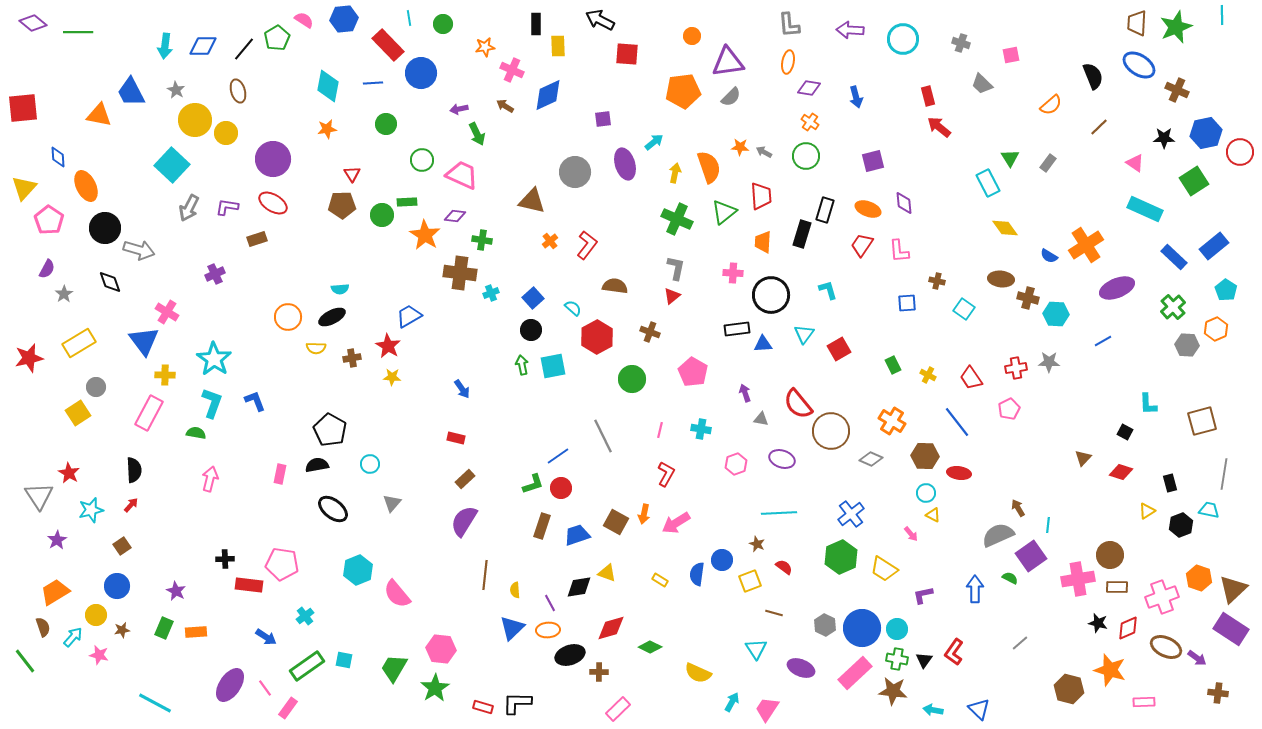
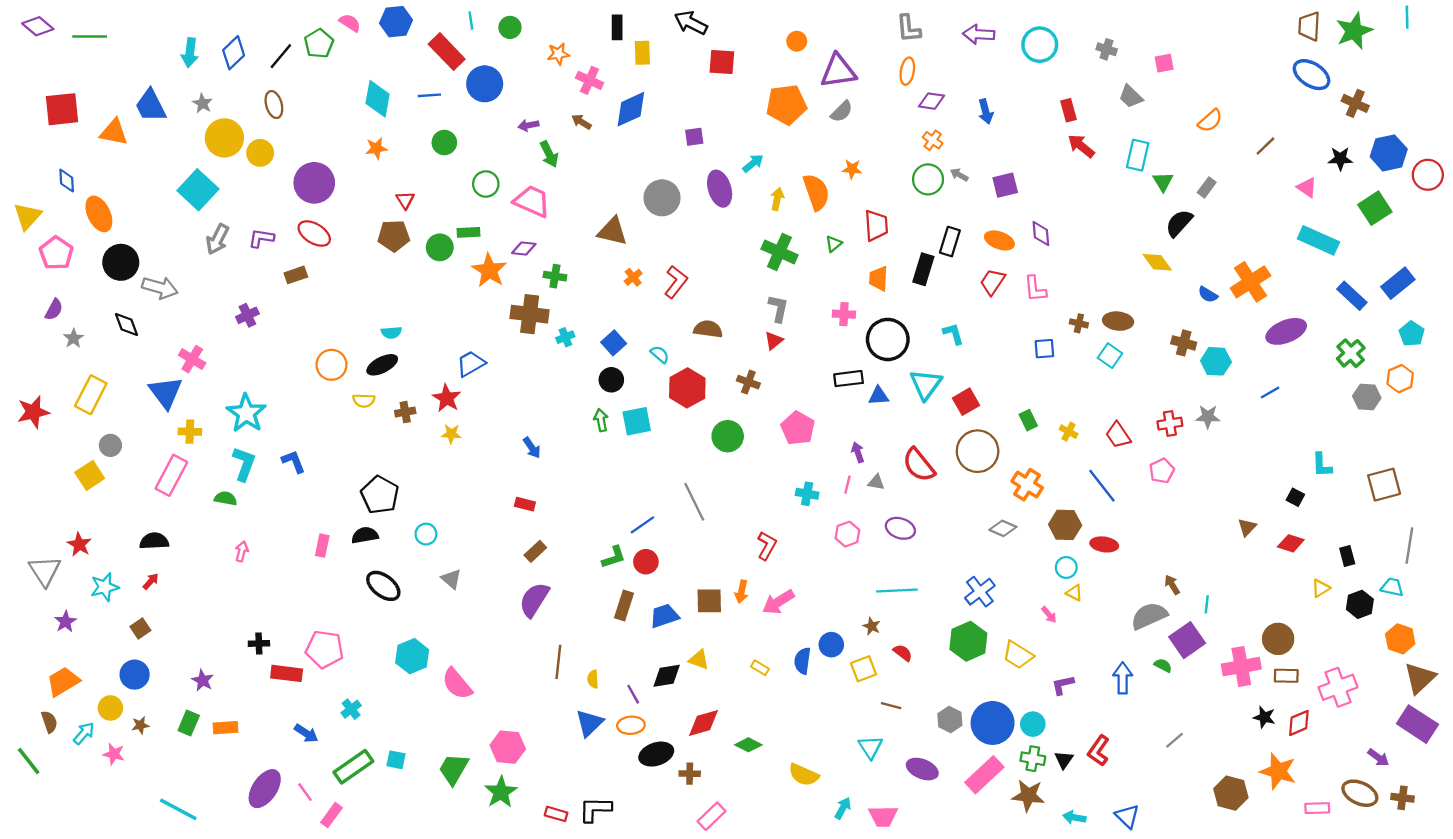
blue diamond: (203, 46) -> (234, 53), turned -44
black semicircle: (1093, 76) -> (1179, 223), moved, turned -116
red square: (23, 108) -> (62, 109), moved
gray arrow: (764, 152) -> (959, 175), moved
cyan rectangle: (988, 183) -> (1138, 155), moved, turned 40
green triangle: (724, 212) -> (834, 244), size x0.6
brown ellipse: (1001, 279) -> (1118, 321), moved
cyan triangle: (804, 334) -> (926, 384), size x1.4
yellow rectangle: (79, 343) -> (91, 395), turned -32
pink line: (660, 430) -> (847, 485), moved
brown circle: (831, 431) -> (978, 451), moved
black semicircle: (134, 470) -> (154, 541), turned -90
pink arrow: (210, 479) -> (242, 551), size x0.7
gray triangle: (392, 503) -> (451, 579), turned -30
brown square: (616, 522) -> (709, 601), turned -30
orange hexagon: (1199, 578) -> (1400, 639), moved
brown ellipse: (1166, 647) -> (1360, 793), moved
pink trapezoid: (767, 709) -> (883, 816), turned -124

